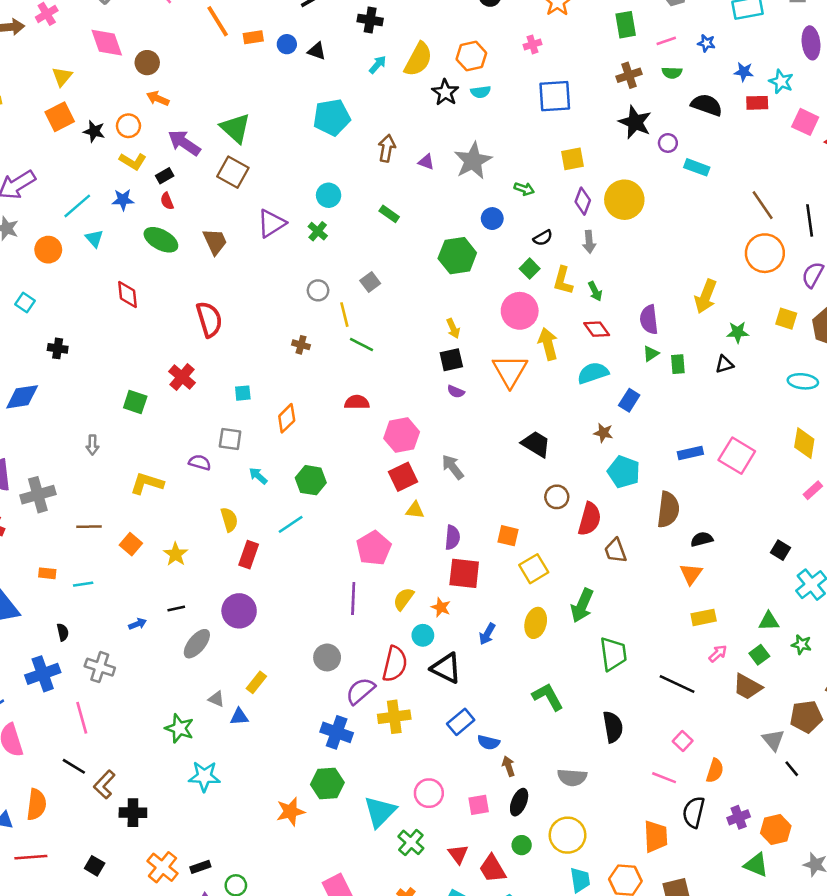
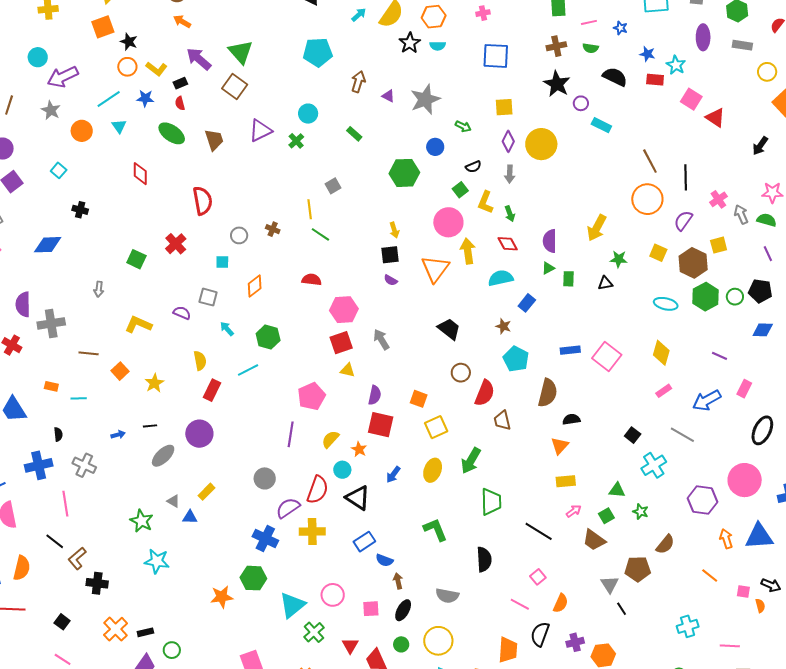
orange circle: (128, 126) -> (127, 67), moved
gray circle: (318, 290) -> (239, 235), moved

